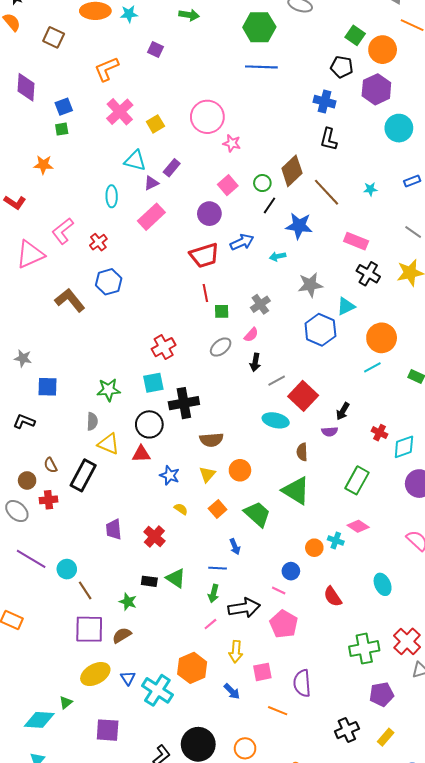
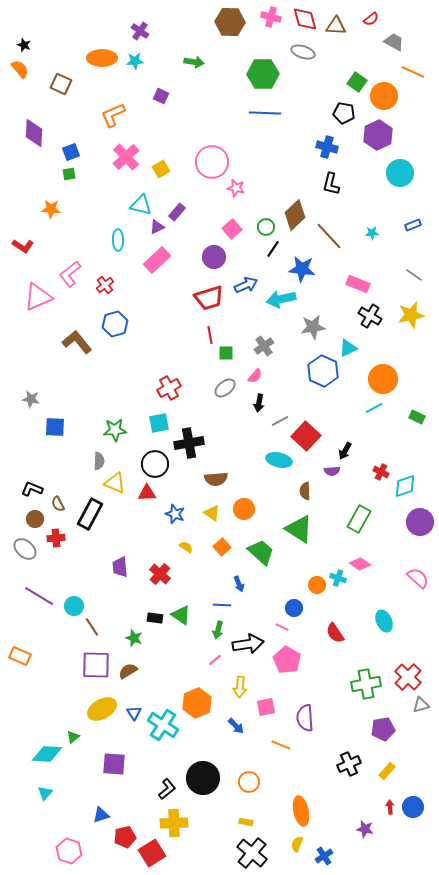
cyan arrow: (278, 256) -> (281, 299), size x1.8
black L-shape: (24, 421) -> (32, 489), moved
yellow triangle: (207, 474) -> (212, 513), turned -36

